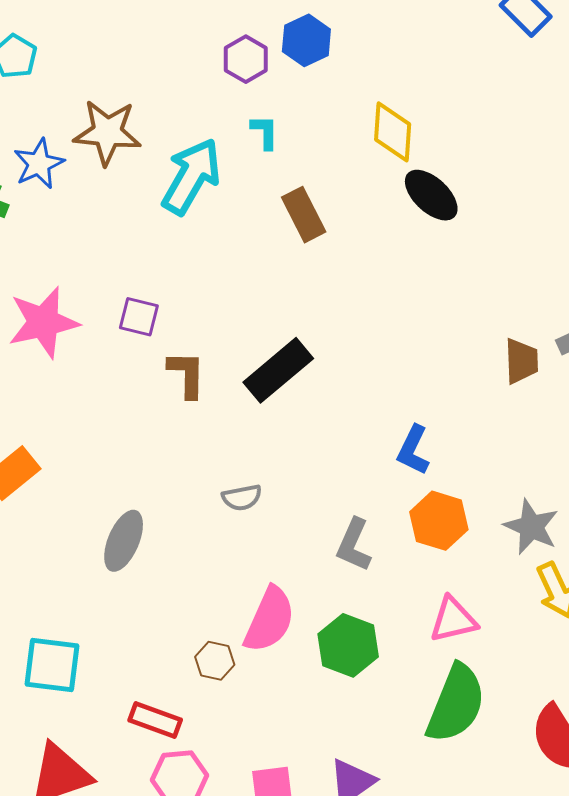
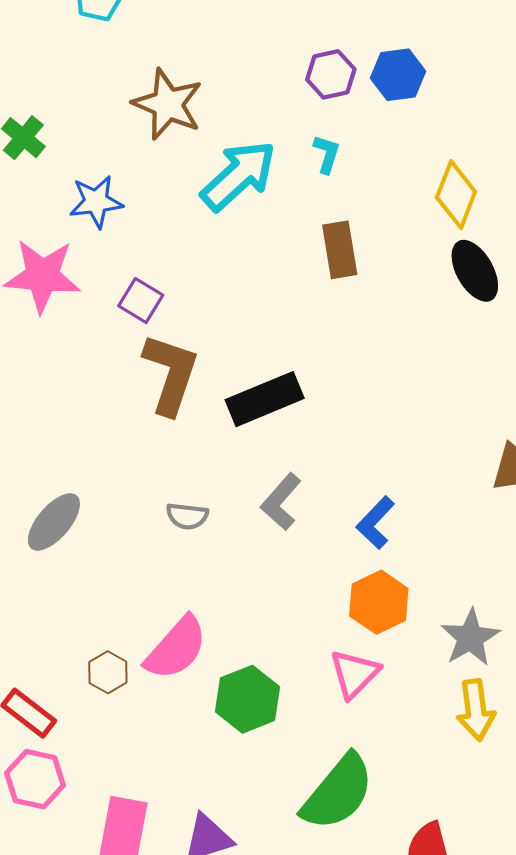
blue star: (39, 164) -> (96, 202), moved
brown L-shape: (187, 374) -> (171, 374), size x1.5
gray L-shape: (354, 545) -> (281, 502), moved
pink triangle: (453, 620) -> (354, 674), moved, turned -50

